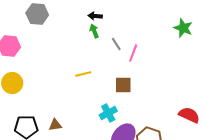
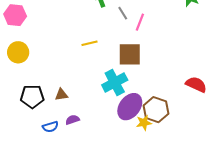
brown square: (123, 85) -> (130, 54), size x1.4
cyan cross: (108, 113) -> (115, 82), size x1.4

